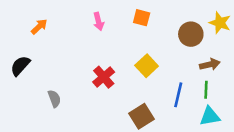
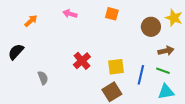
pink arrow: (99, 21) -> (70, 14), moved, turned 120
yellow square: (147, 66) -> (116, 67), moved, turned 36
green line: (206, 90) -> (163, 71), turned -72

